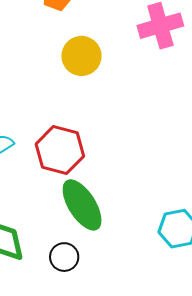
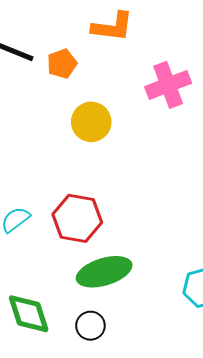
green ellipse: (82, 205) -> (104, 272), turned -70

